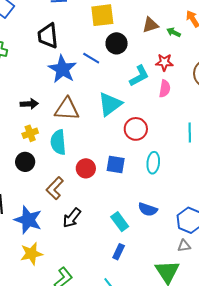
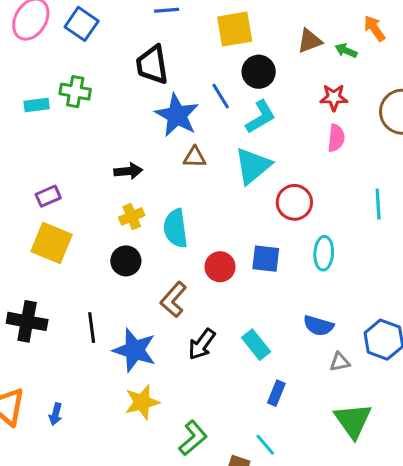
blue line: (91, 58) -> (221, 96), turned 30
cyan L-shape: (139, 76) -> (261, 117), moved
brown triangle: (67, 109) -> (195, 157), moved, size x0.6
cyan rectangle: (120, 222) -> (256, 345), moved
gray triangle: (184, 246) -> (340, 362), moved

